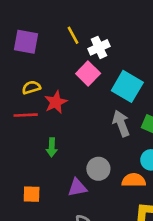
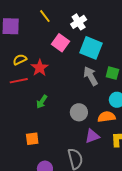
white cross: (99, 47) -> (79, 22), moved
green arrow: (52, 147) -> (42, 102), turned 40
purple triangle: (77, 188) -> (92, 136), moved

